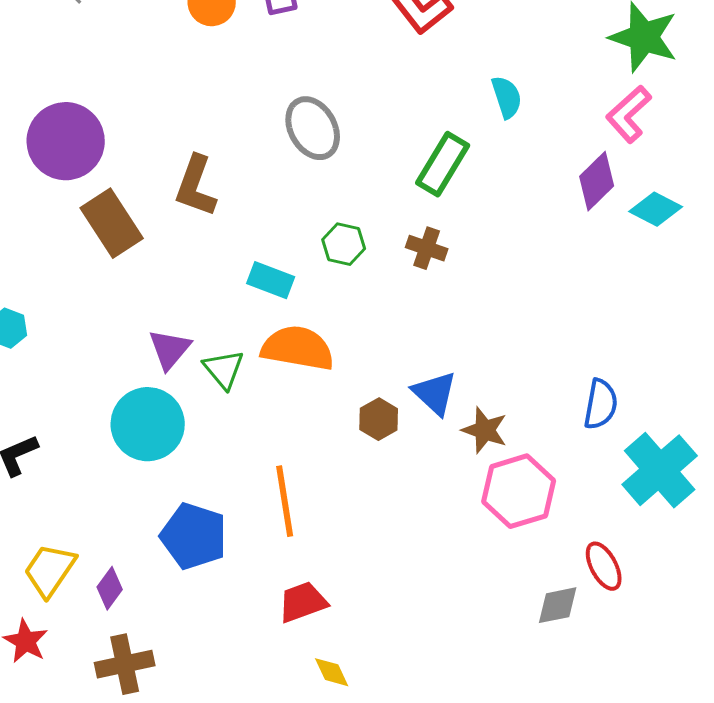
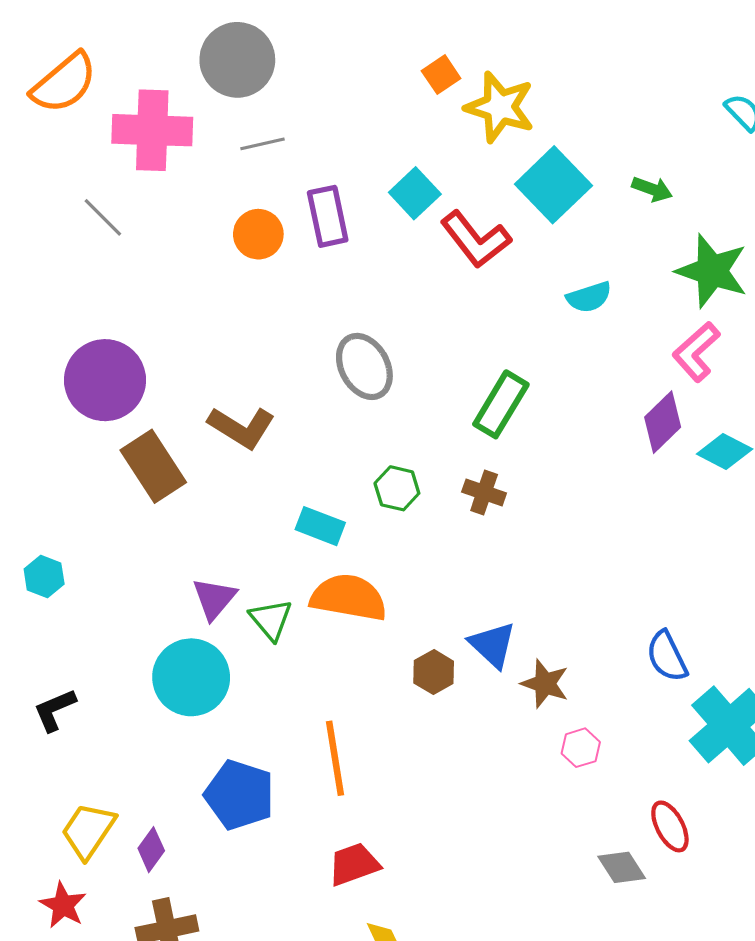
cyan semicircle: (507, 97) -> (589, 297), moved, turned 90
brown L-shape: (196, 186) -> (242, 427), turned -78
blue semicircle: (601, 404) -> (667, 656), turned 144
pink hexagon: (519, 491) -> (581, 748), size x0.5
gray diamond: (558, 605) -> (622, 867), turned 69

